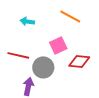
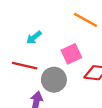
cyan arrow: (27, 21) -> (34, 37), moved, turned -48

